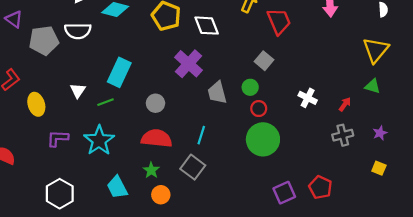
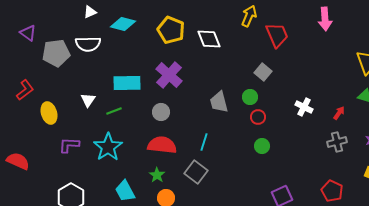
purple cross: (188, 64) -> (169, 75), moved
cyan rectangle: (119, 72) -> (127, 83), turned 64
green circle: (263, 139) -> (262, 146), size x0.5
red pentagon: (320, 187) -> (332, 191), moved

